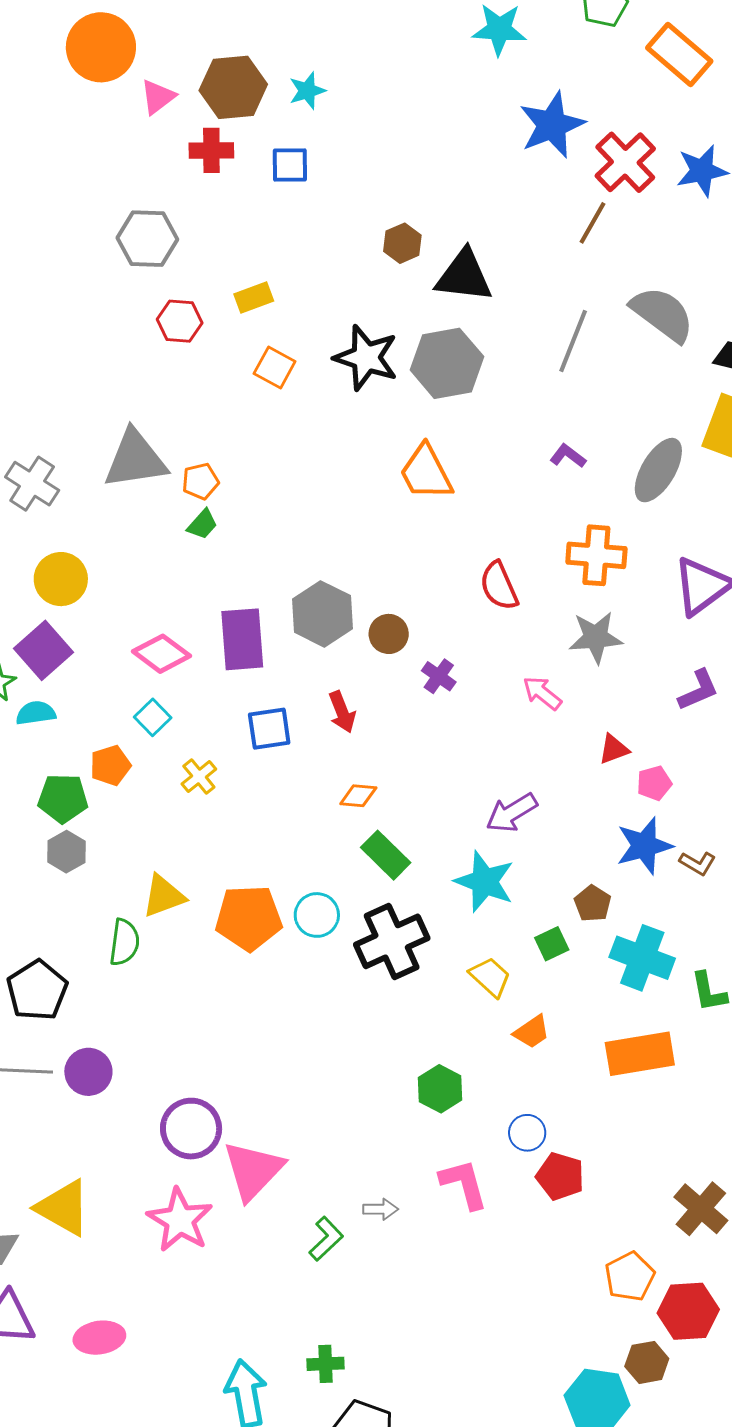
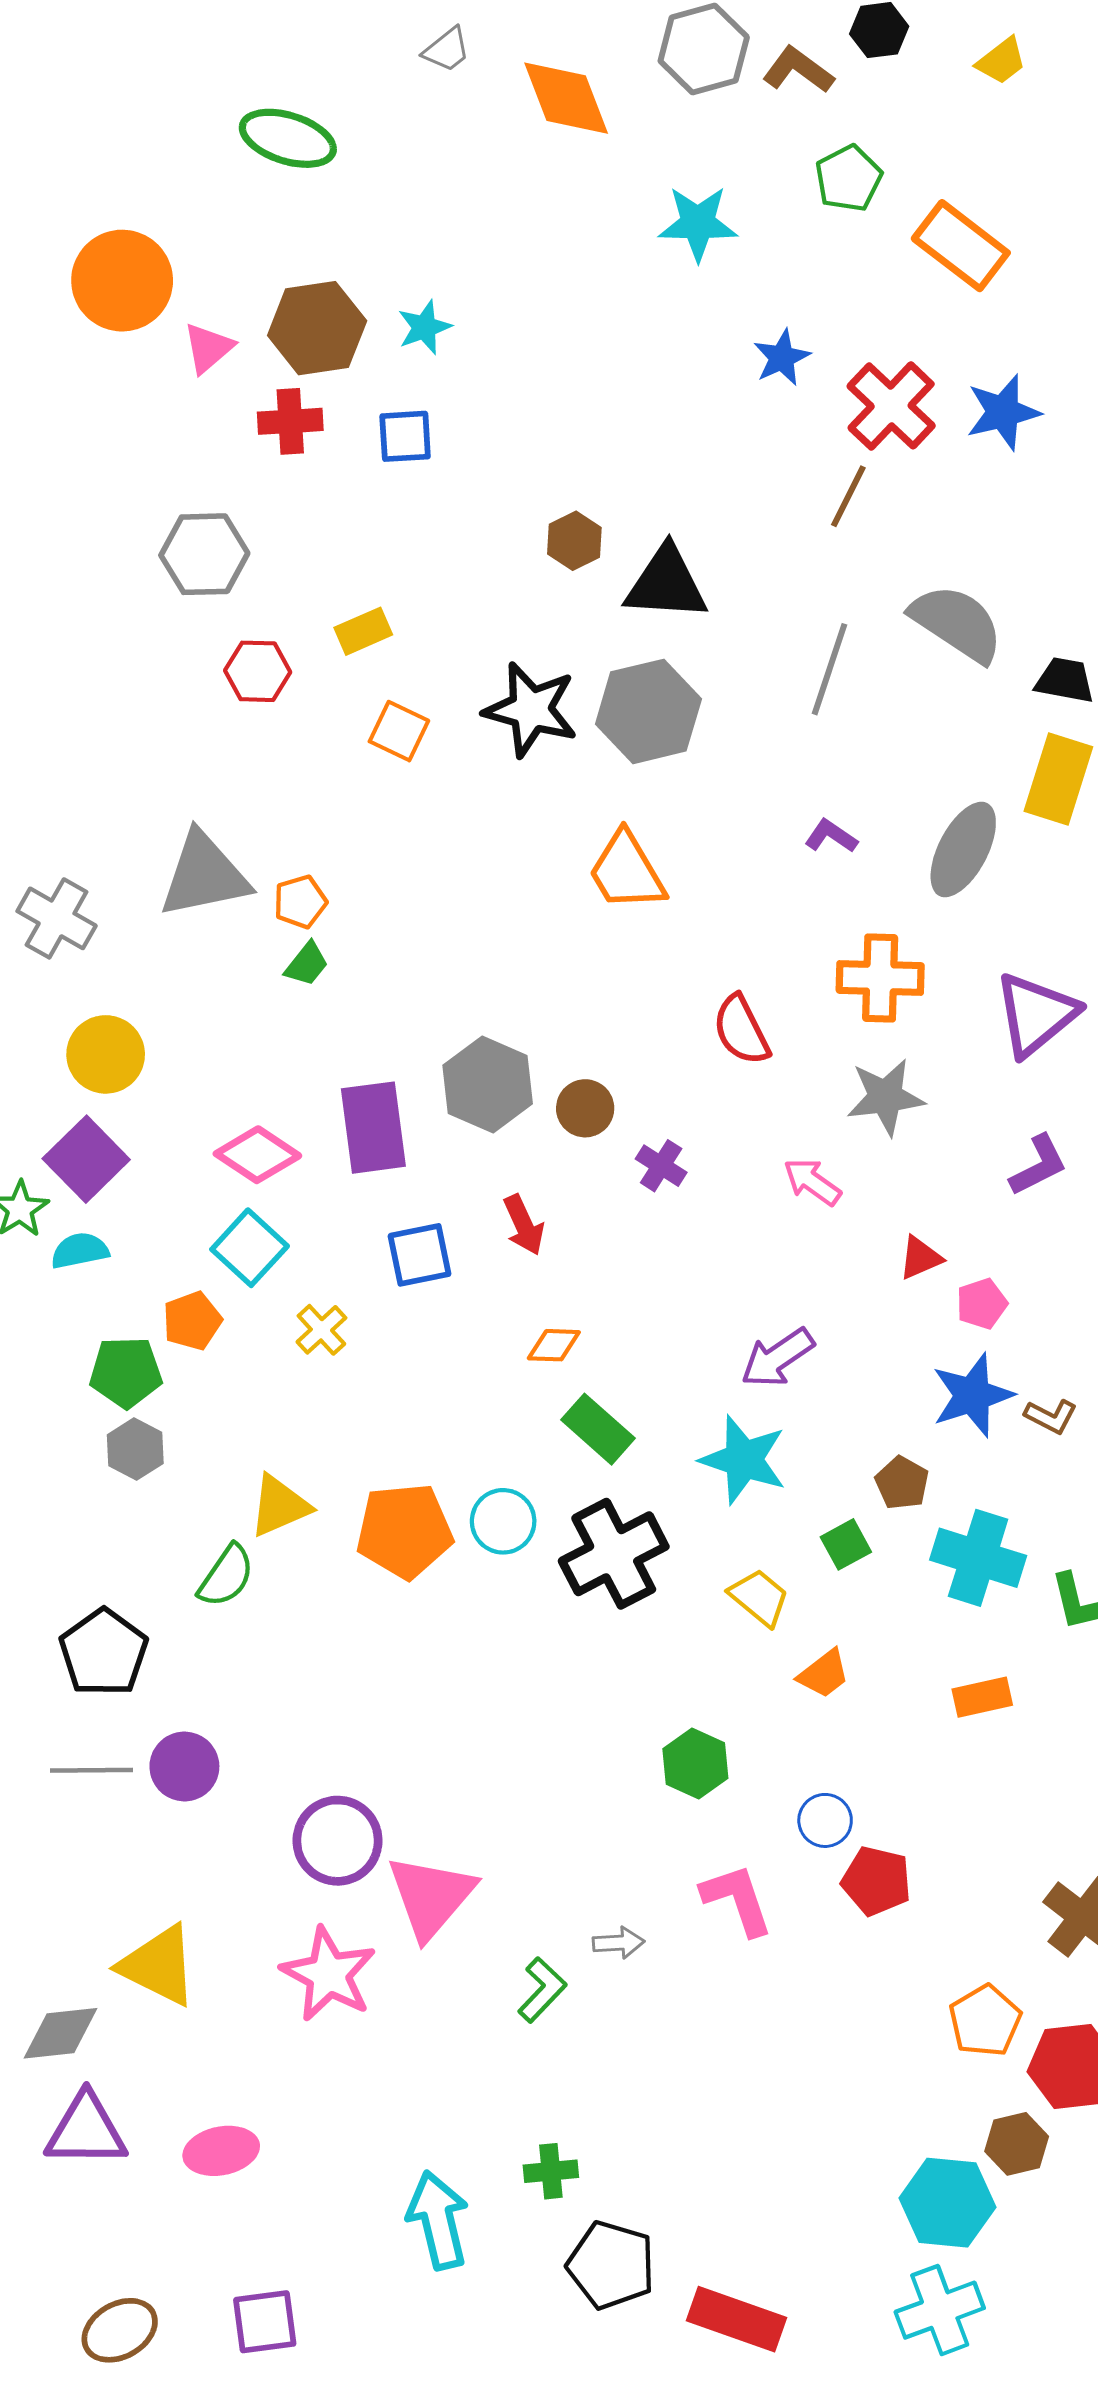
blue star: (552, 125) -> (782, 358), size x0.6
cyan square: (153, 717) -> (250, 1248), size x1.4
green semicircle: (124, 942) -> (226, 1576), turned 30
orange rectangle: (640, 1054) -> (982, 1697), size x0.6

